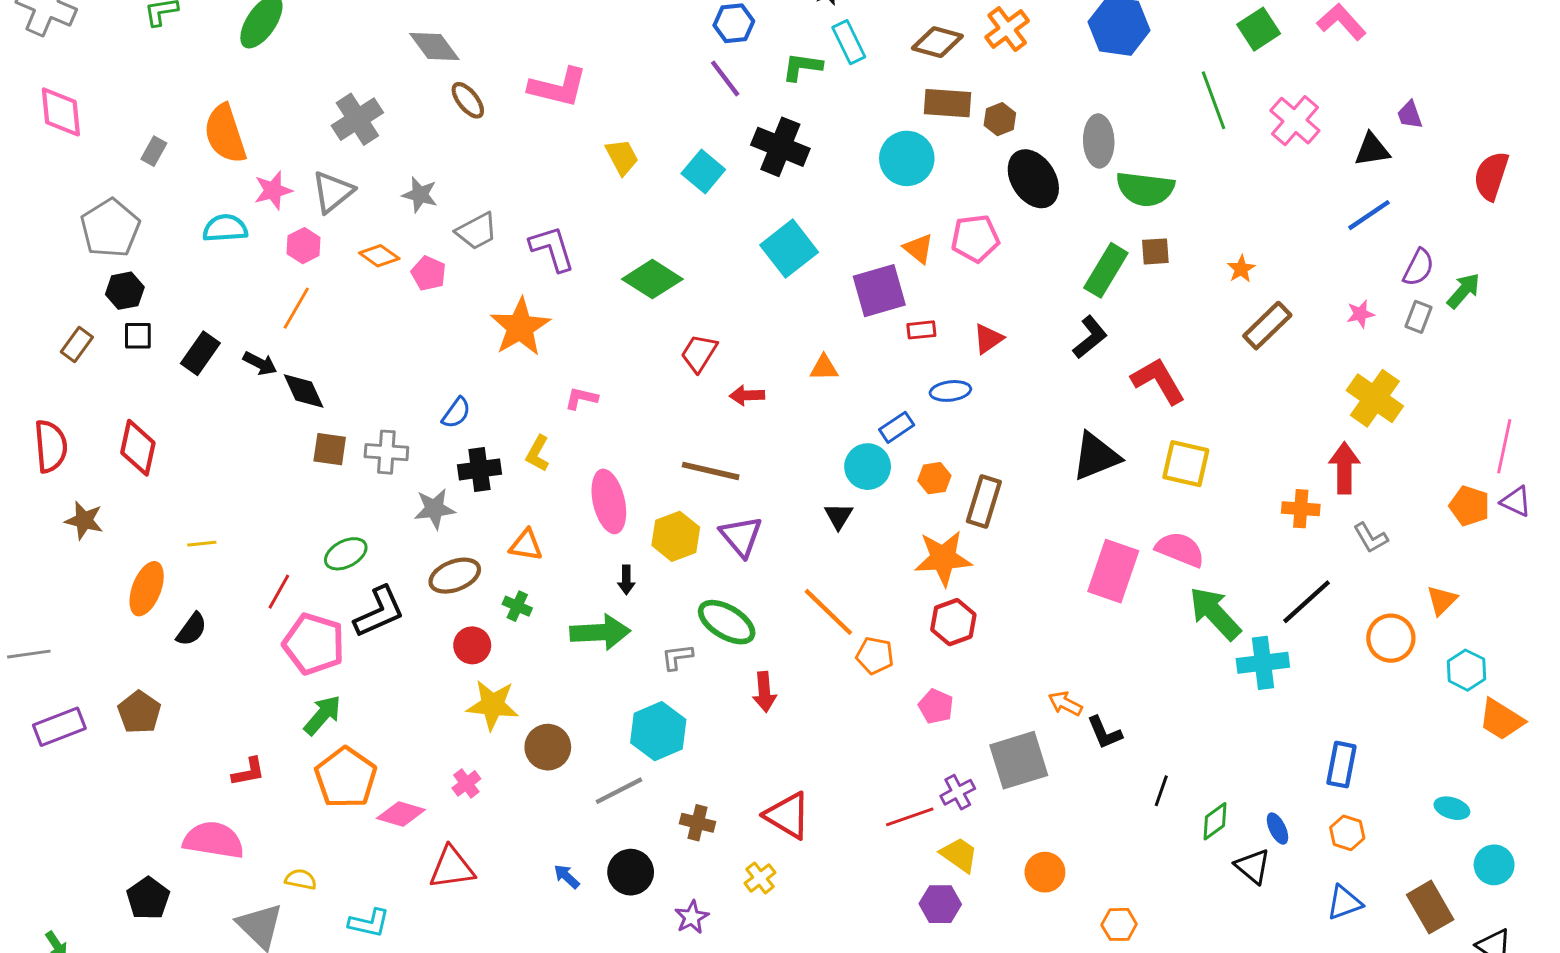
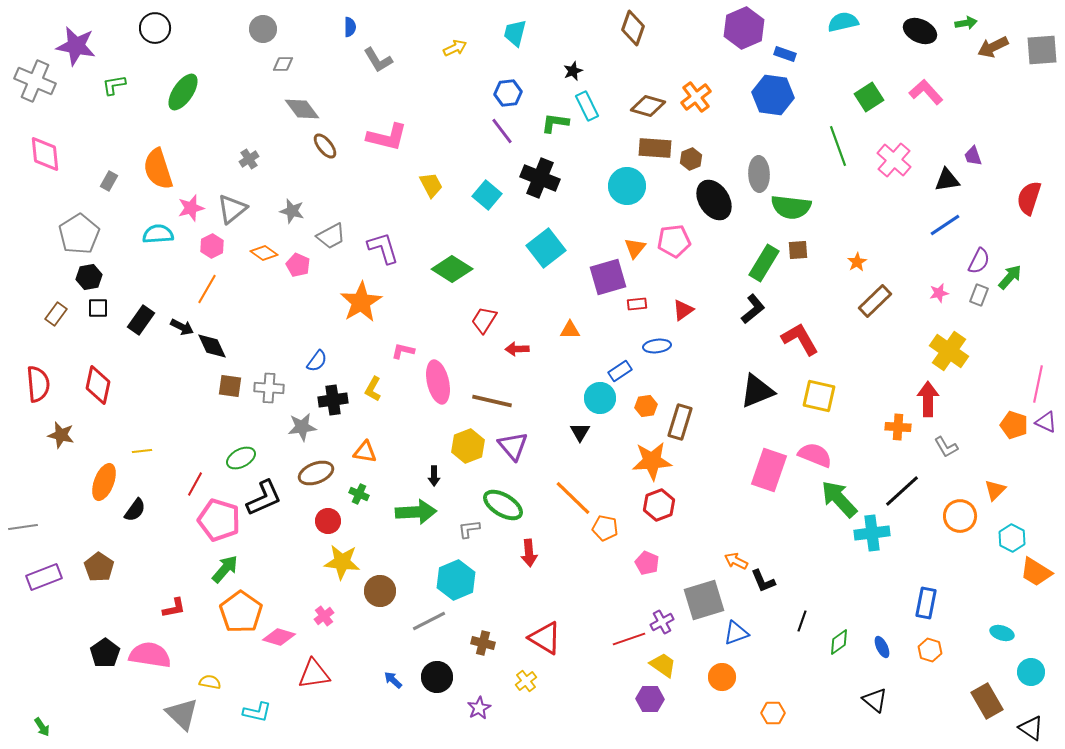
gray cross: (357, 119) -> (249, 159), size x0.6
orange triangle: (918, 249) -> (635, 248), turned 30
pink ellipse: (609, 501) -> (438, 382), moved
black triangle: (1253, 866) -> (875, 700), moved
black pentagon: (148, 898) -> (105, 653), moved
blue triangle: (1344, 903) -> (736, 633), moved

